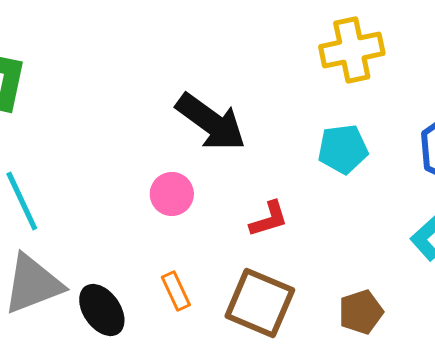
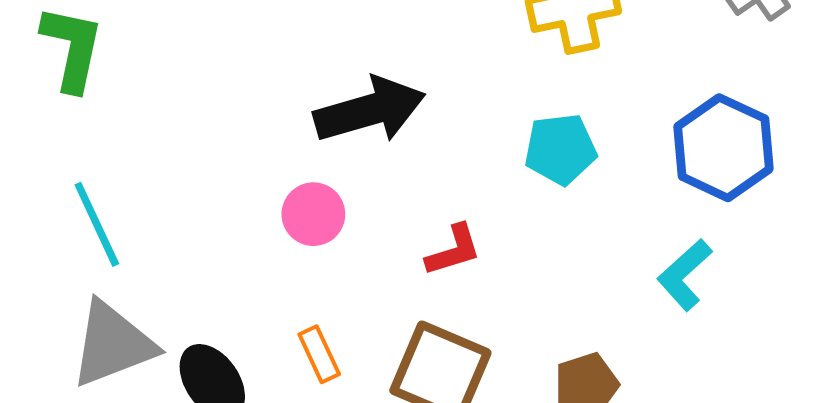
black arrow: (211, 122) -> (370, 110), turned -52

